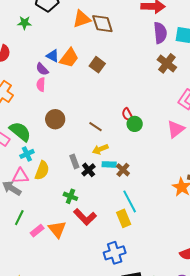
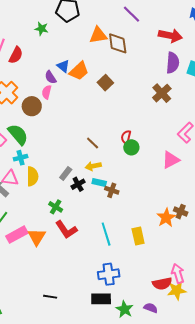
brown cross: (167, 63) -> (162, 93), moved
red semicircle: (127, 115) -> (126, 137), turned 32
brown circle: (55, 119) -> (32, 106), moved
gray rectangle: (74, 161) -> (66, 173), turned 48
yellow semicircle: (42, 170) -> (32, 176), turned -30
brown cross: (123, 170) -> (112, 190), turned -32
cyan line: (130, 201) -> (106, 234), moved
yellow rectangle: (124, 218) -> (138, 236), moved
pink rectangle: (37, 231) -> (17, 235), size x1.5
blue cross: (115, 253) -> (109, 274), moved

